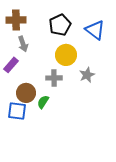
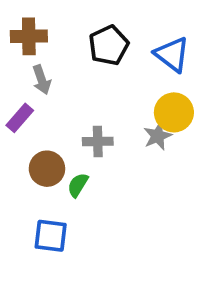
yellow circle: (66, 55) -> (174, 112), moved
blue square: (17, 111) -> (51, 236), moved

